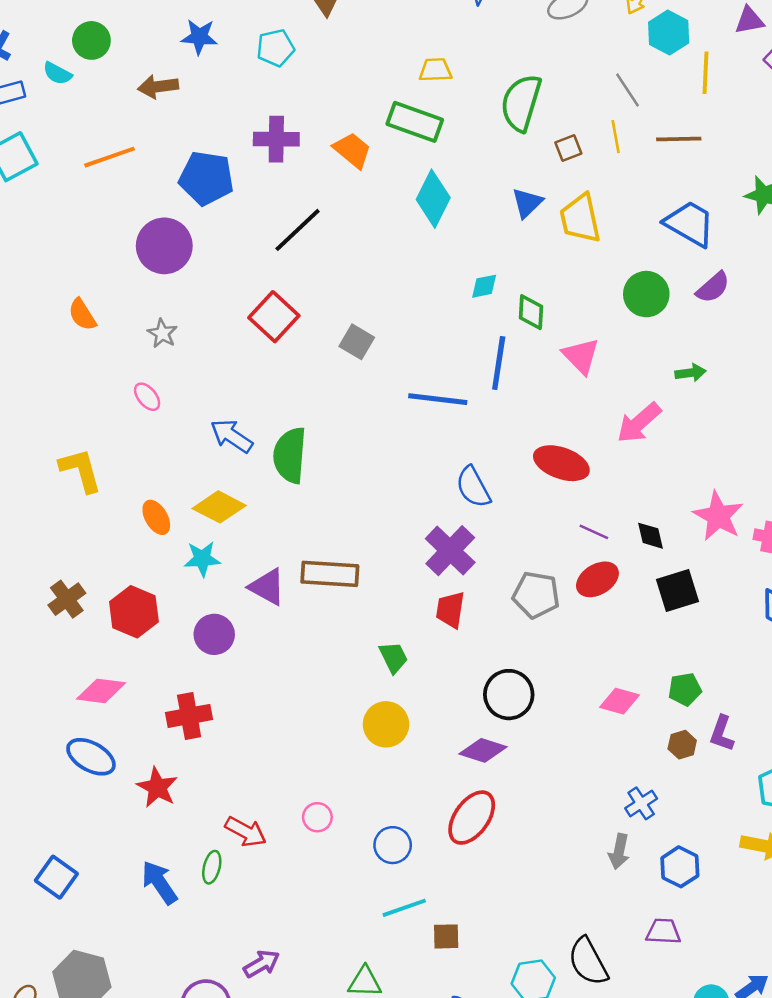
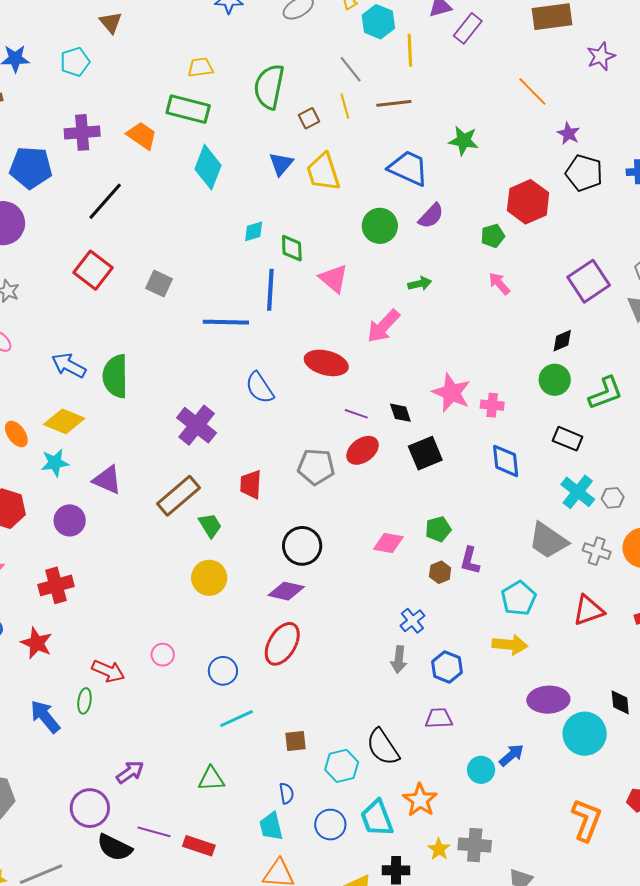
purple cross: (450, 551) -> (197, 425), moved
brown rectangle: (330, 574) -> (179, 496), moved, turned -39
brown square: (446, 936) -> (295, 741), moved

